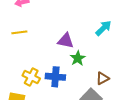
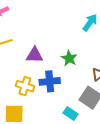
purple triangle: (66, 41) -> (35, 55), moved

